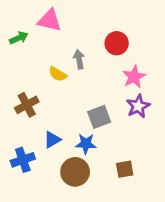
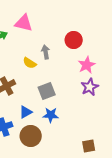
gray square: (99, 117) -> (47, 91), moved
brown square: (125, 169) -> (89, 146), moved
brown circle: (75, 172) -> (31, 136), moved

